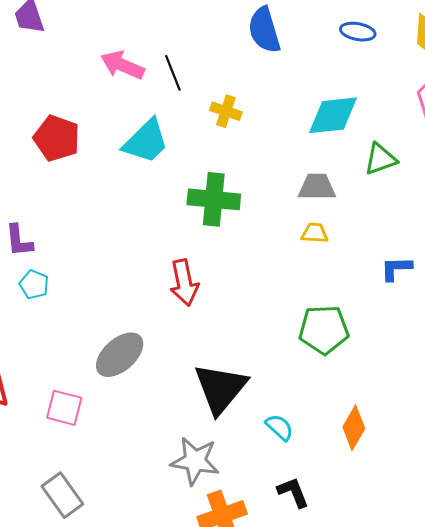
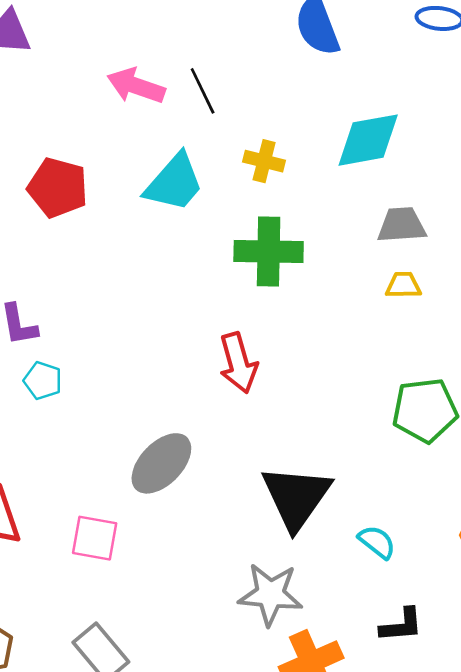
yellow cross: (226, 111) -> (264, 161), moved
cyan diamond: (333, 115) -> (368, 140), moved
black L-shape: (293, 492) -> (401, 625), turned 111

